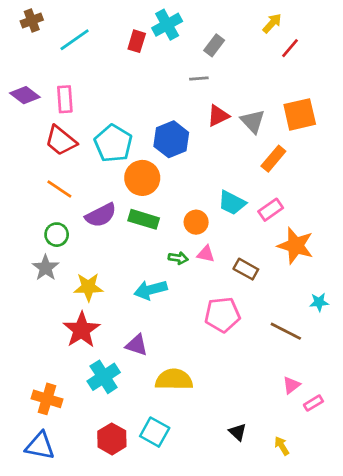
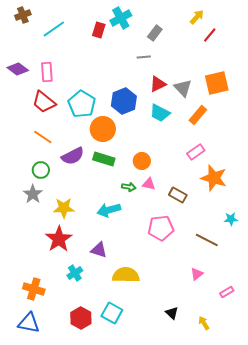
cyan trapezoid: (232, 203) -> (160, 113), moved
cyan cross: (104, 377) -> (75, 273), size x0.7
pink triangle: (291, 385) -> (197, 274), moved

